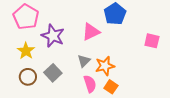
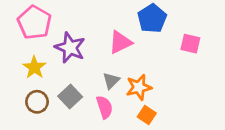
pink square: (152, 41) -> (190, 44), moved
pink semicircle: (90, 84) -> (104, 107), moved

